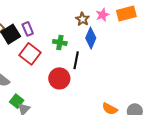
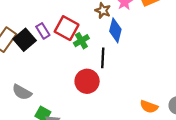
green cross: (60, 42) -> (81, 41), turned -32
red square: (30, 54) -> (67, 28), moved

